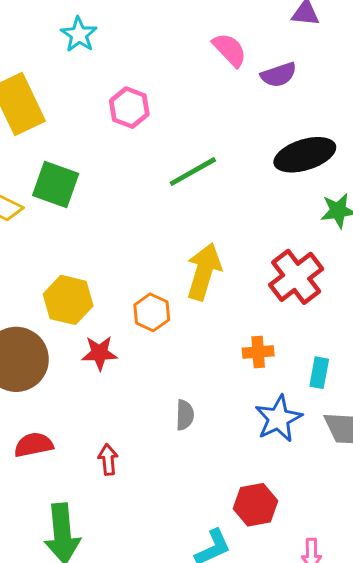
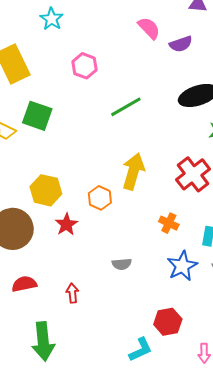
orange cross: (258, 352) -> (169, 223), turned 30
red star: (100, 353) -> (66, 224), turned -30
gray semicircle: (185, 415) -> (122, 264), turned 84

